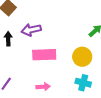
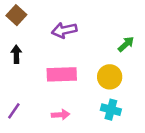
purple arrow: (31, 30) -> (64, 30), moved

